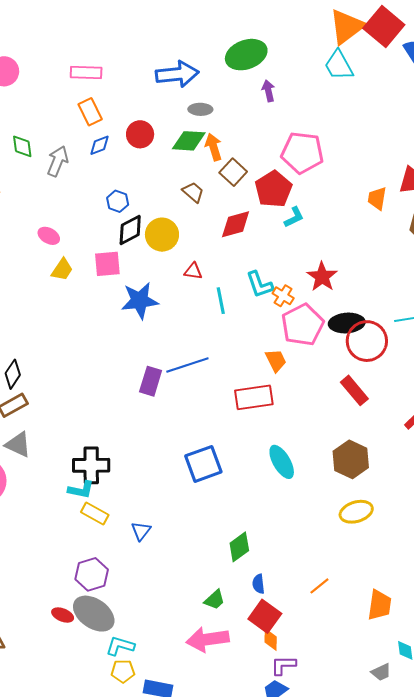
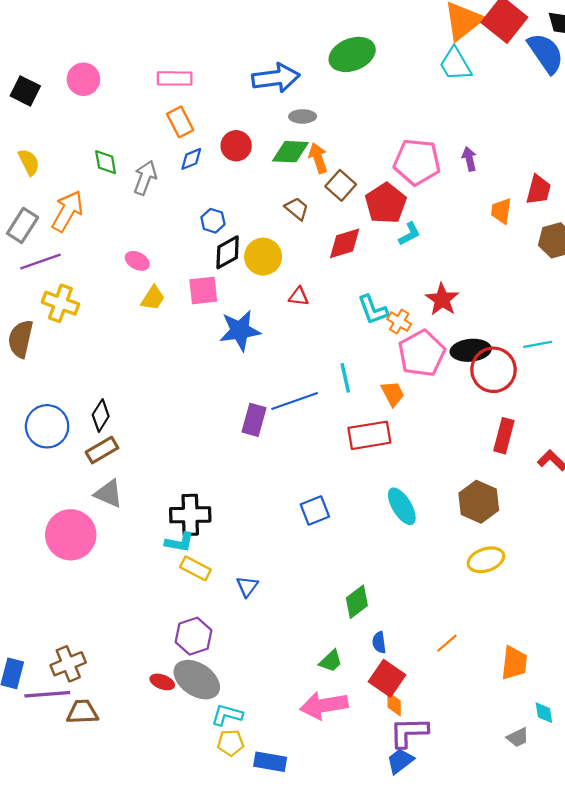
purple arrow: (268, 91) -> (469, 159), moved
cyan line: (221, 301) -> (345, 378), moved
red rectangle: (354, 390) -> (504, 436), moved, turned 56
blue square: (203, 464) -> (315, 511), size x0.7
purple L-shape: (283, 665) -> (409, 732), size x1.4

